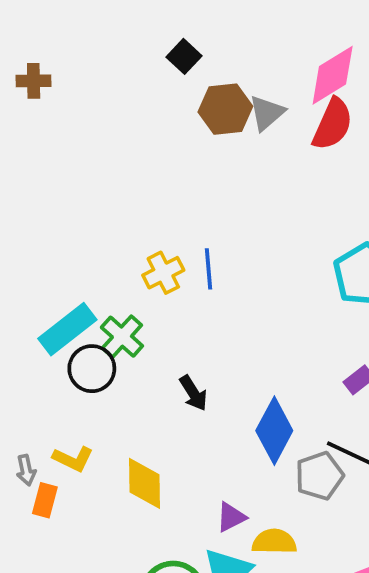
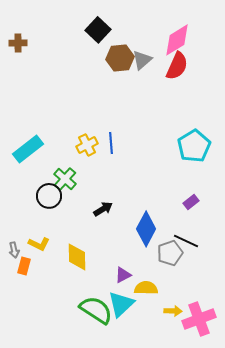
black square: (184, 56) -> (98, 30), size x1.4
cyan rectangle: (67, 329) -> (28, 149), moved
black arrow: (193, 393) -> (103, 209), turned -90

